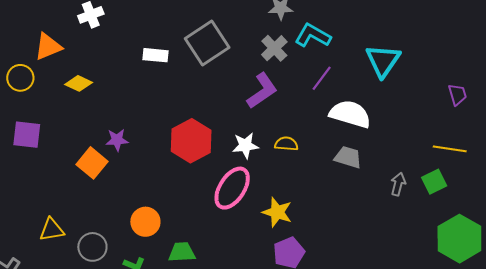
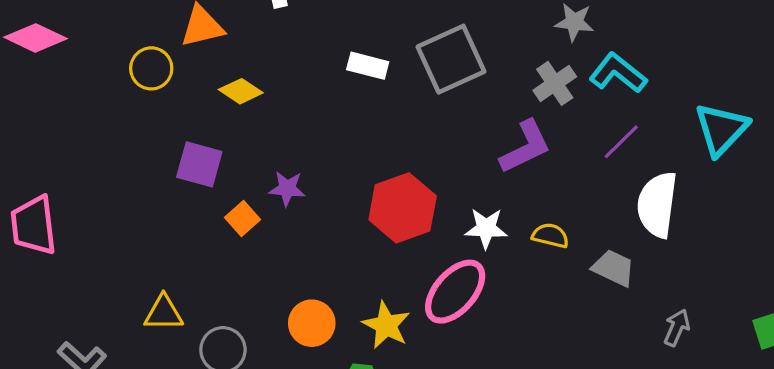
white semicircle: (350, 114) -> (657, 205), turned -108
purple square: (27, 135) -> (199, 164), moved
gray trapezoid: (348, 157) -> (614, 268), moved
orange square: (92, 163) -> (242, 218), size x0.7
gray arrow: (398, 184) -> (677, 328), moved
yellow star: (277, 212) -> (386, 325), moved

